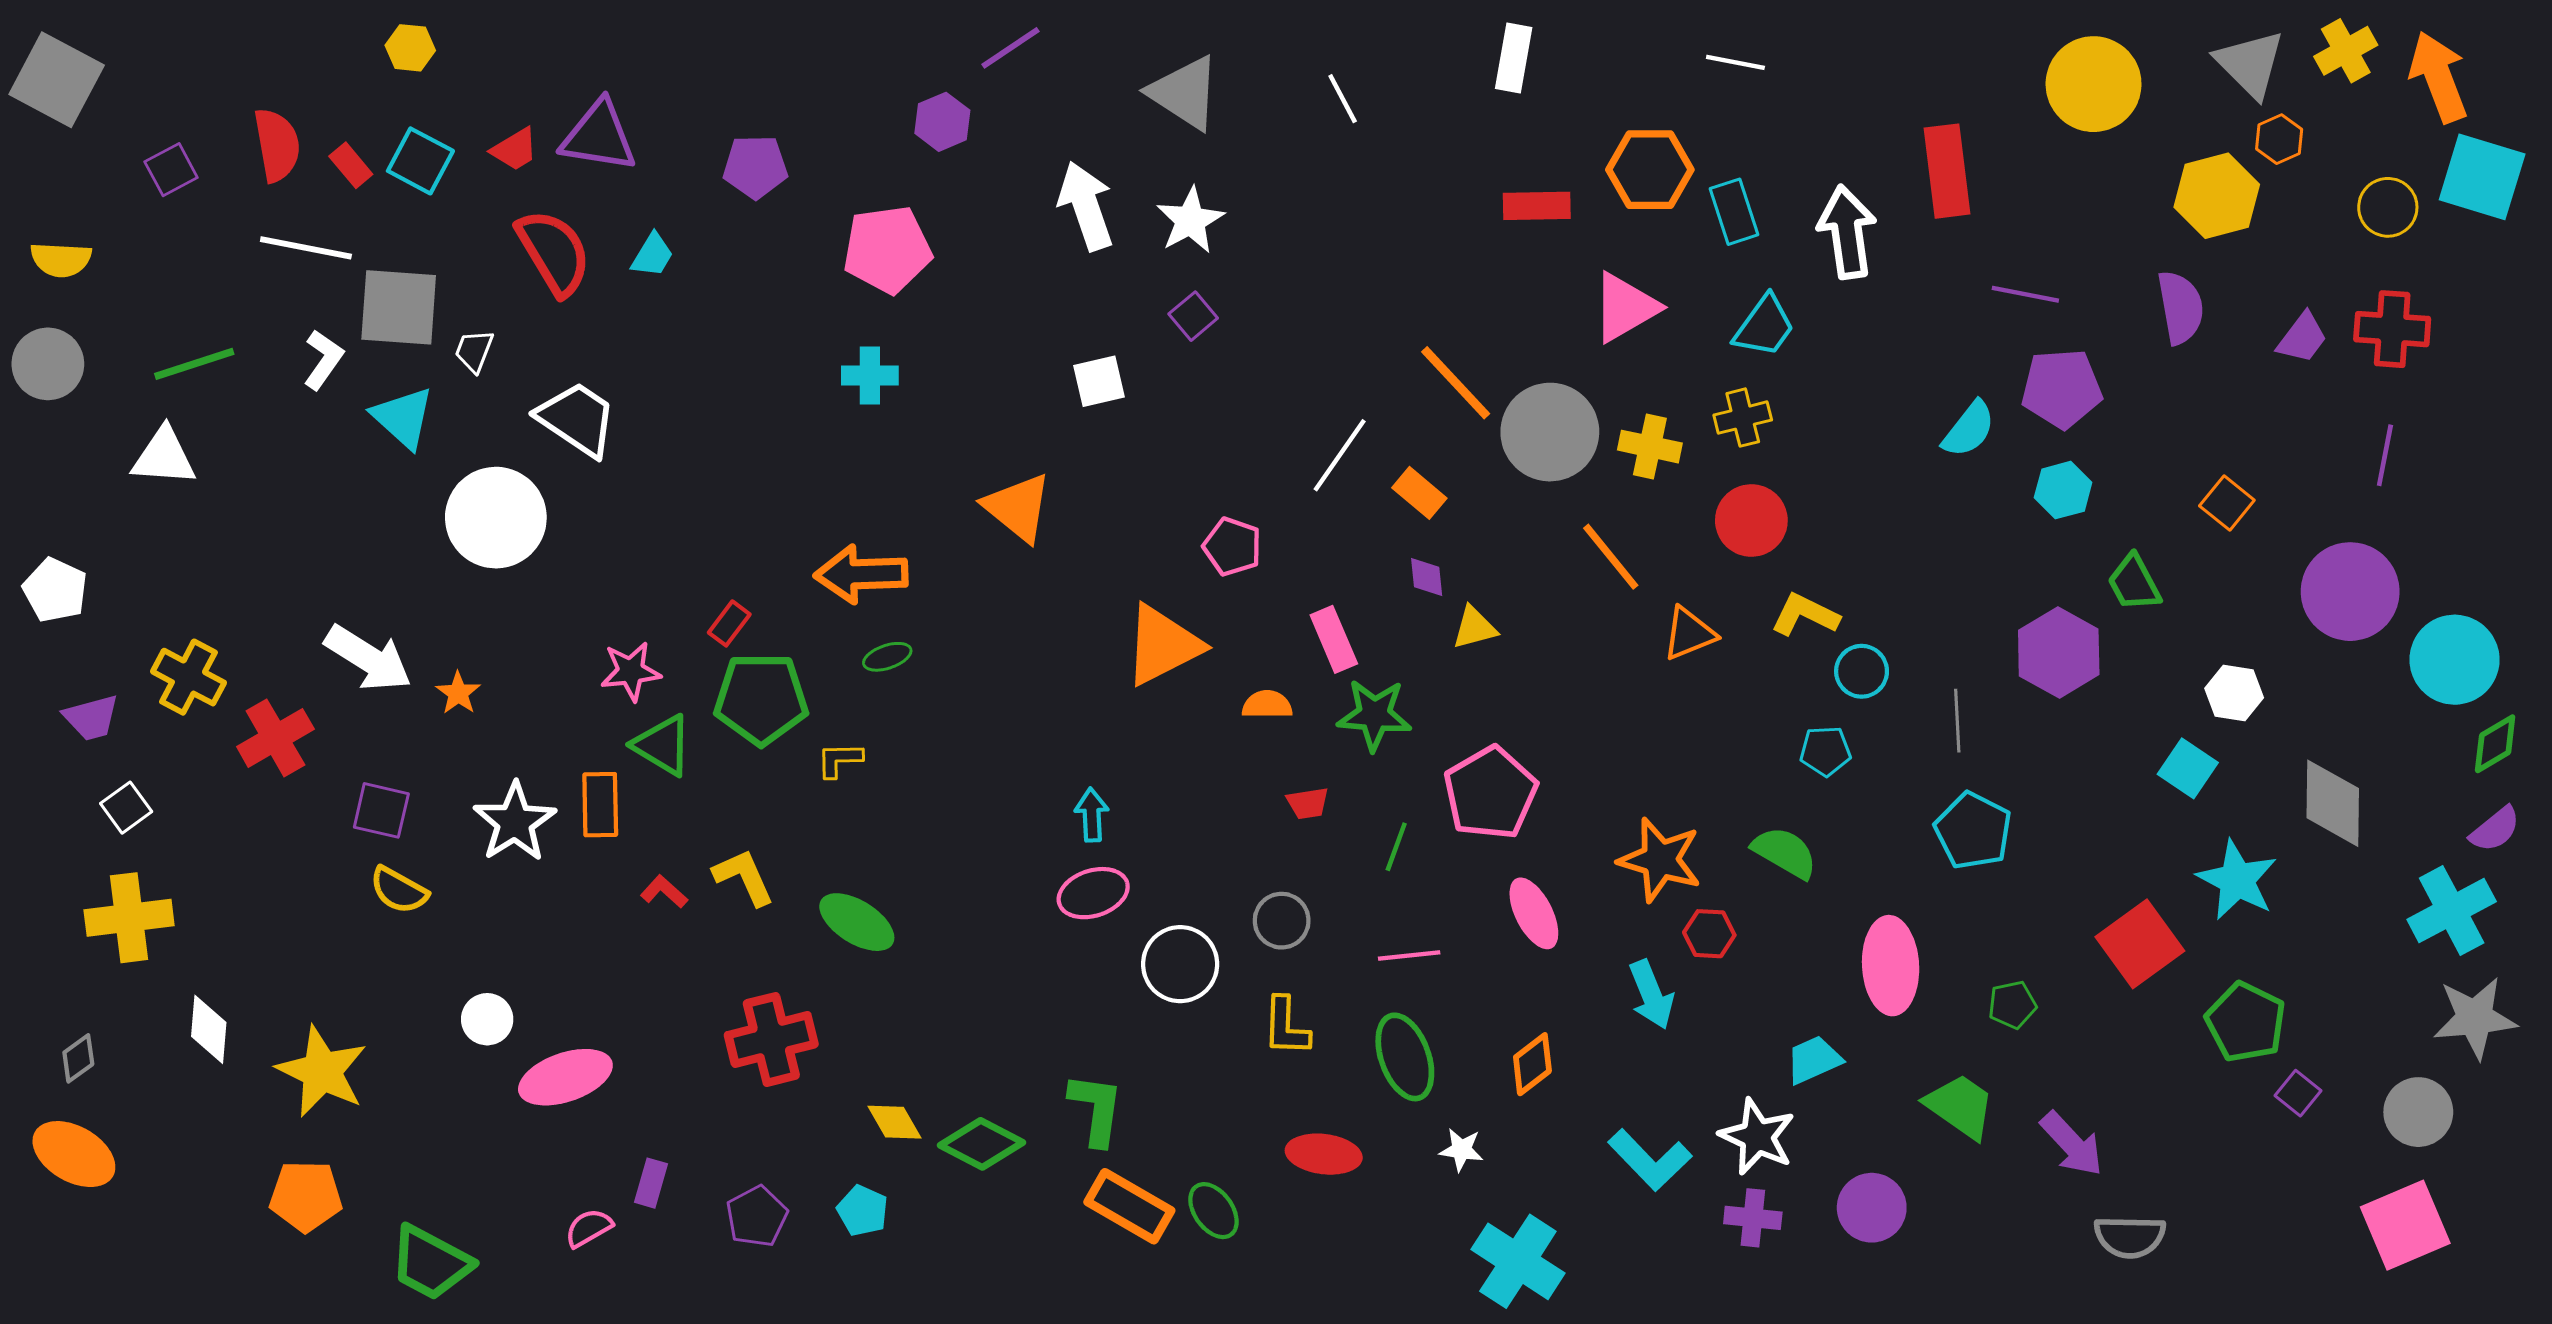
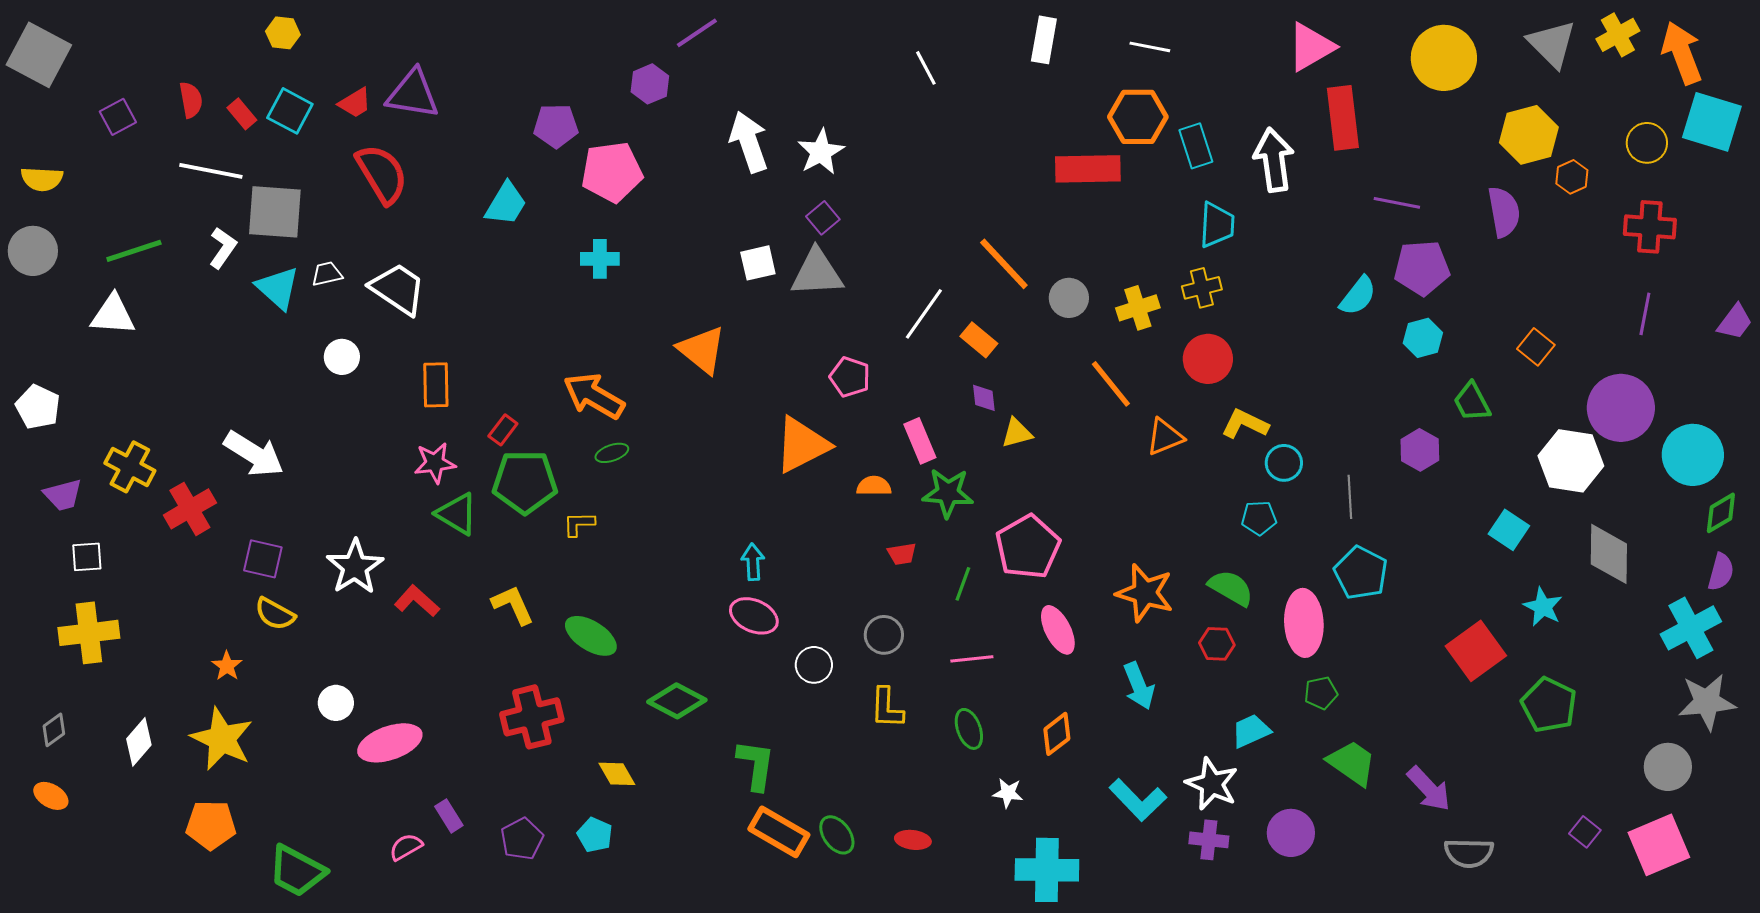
white line: (1735, 62) -> (1150, 47), moved
gray triangle: (1184, 93) -> (817, 273), moved, turned -36
orange hexagon: (2279, 139) -> (1572, 177), moved
red semicircle: (277, 145) -> (191, 100), size x0.7
purple pentagon: (755, 167) -> (556, 126), moved
red rectangle: (1537, 206) -> (1088, 169), moved, size x1.4
cyan trapezoid: (652, 255) -> (506, 204), moved, size x1.4
pink triangle: (1625, 307) -> (1311, 47), moved
cyan trapezoid: (1764, 326) -> (1217, 225), turned -33
purple trapezoid: (2302, 338) -> (1735, 322), moved
white trapezoid: (474, 351) -> (327, 274), moved, turned 56
gray circle: (1550, 432) -> (1069, 298), size x0.6
yellow cross: (1650, 447) -> (1138, 308), turned -30
white circle: (496, 518) -> (342, 357), size x0.5
orange arrow: (861, 574) -> (594, 396), turned 32
purple hexagon: (2059, 652) -> (1420, 450), size x0.7
orange star: (458, 693) -> (227, 666), moved
white hexagon: (2234, 693) -> (1571, 461), moved, size x1.6
orange rectangle: (600, 805) -> (436, 385), moved
white square: (126, 808) -> (87, 557), turned 32
purple semicircle: (2495, 829) -> (1721, 572), turned -36
cyan star: (2237, 880) -> (1543, 607), size x0.7
red L-shape: (664, 892) -> (417, 601), moved, size x1.4
pink ellipse: (1093, 893) -> (754, 616), turned 42
red hexagon: (1709, 934) -> (1217, 644), moved
white circle: (1180, 964) -> (814, 665), size x0.7
pink ellipse: (1891, 966) -> (1304, 623), moved
green pentagon: (2012, 1005) -> (1321, 693), moved
white diamond: (209, 1029) -> (139, 742), moved, turned 36
green ellipse: (1405, 1057) -> (969, 729), size x0.7
purple square: (2298, 1093) -> (1585, 832), moved
green diamond: (982, 1144) -> (677, 701), moved
orange ellipse: (74, 1154) -> (51, 796), size x0.6
red ellipse: (1324, 1154) -> (913, 840), moved, size x0.7
purple rectangle: (651, 1183) -> (449, 816), turned -48
cyan cross: (1518, 1261) -> (1047, 870), turned -32

